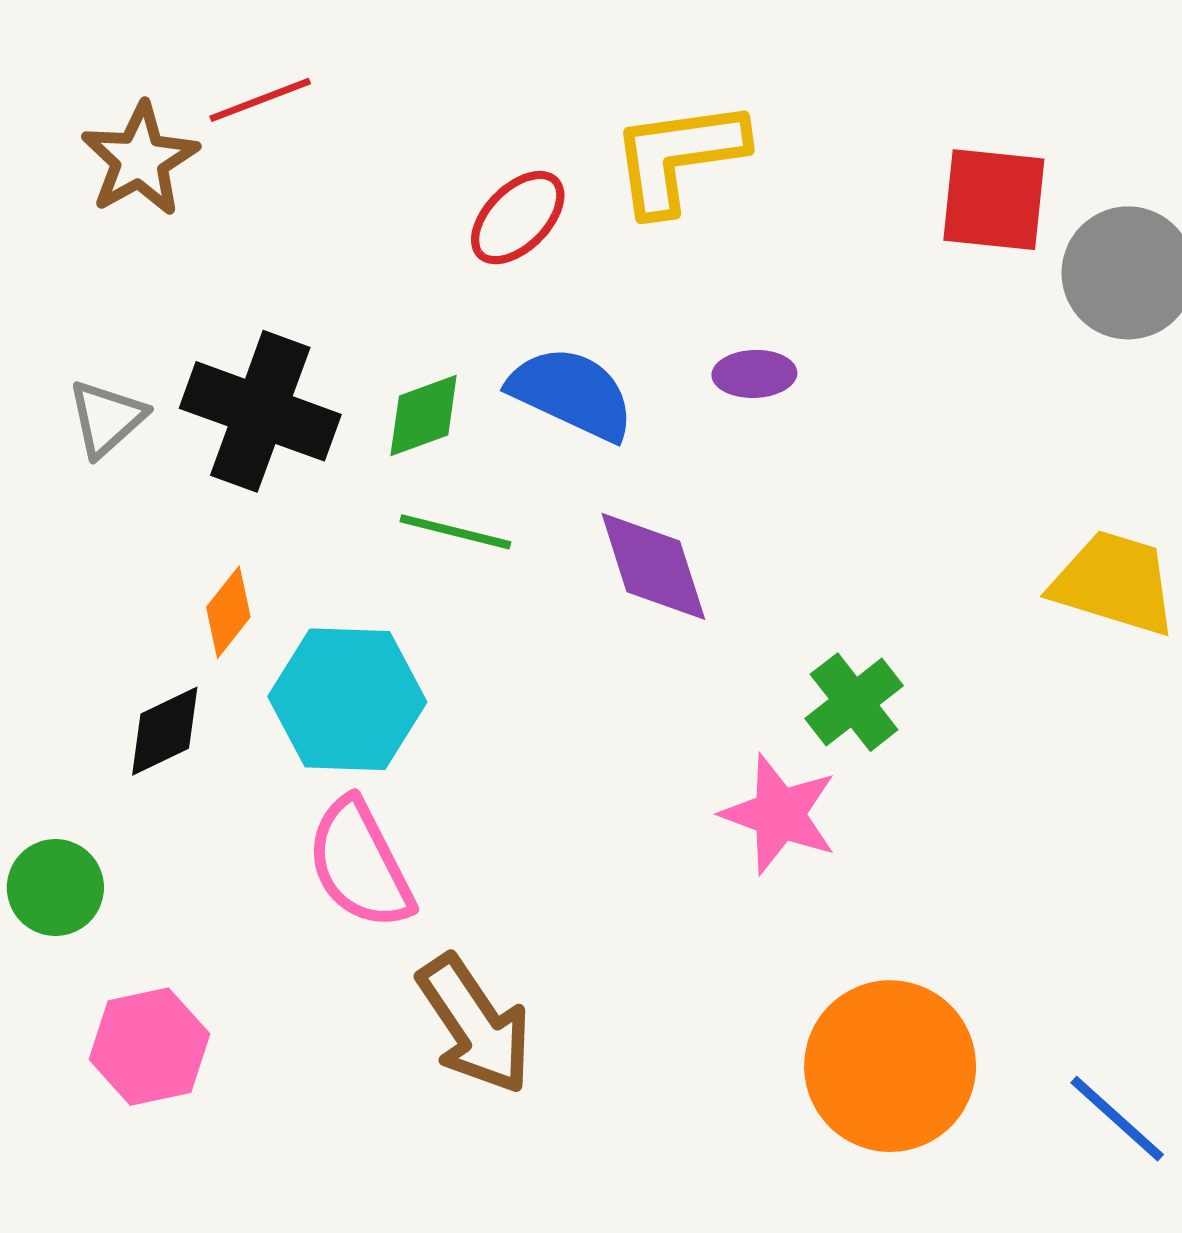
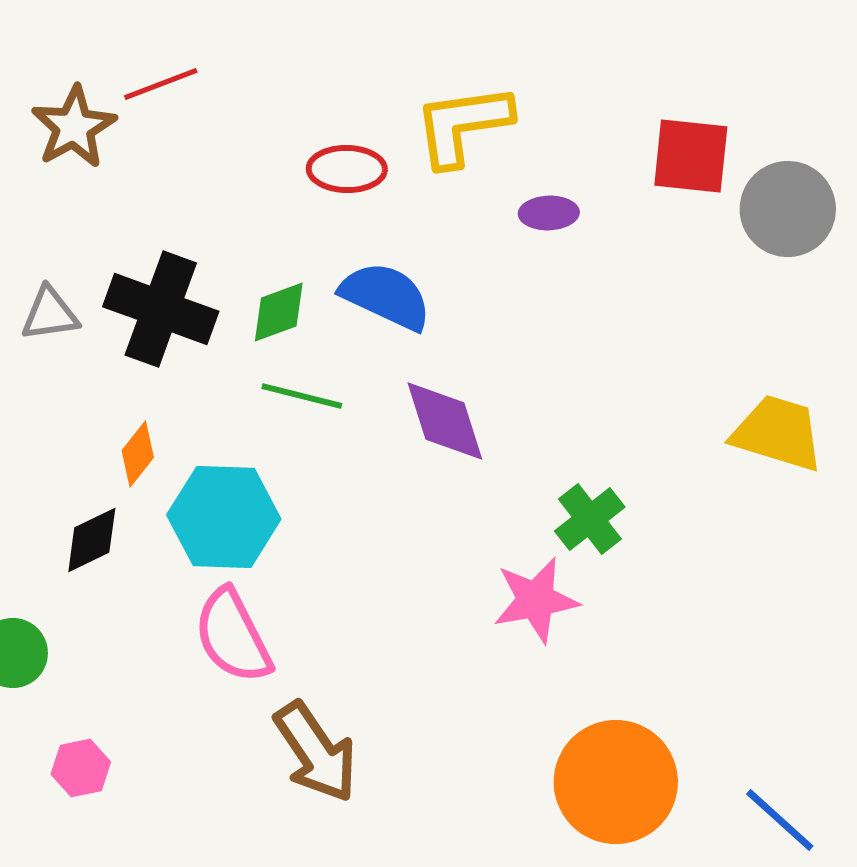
red ellipse: (518, 218) -> (347, 169), turned 46
purple ellipse: (754, 374) -> (549, 213), moved
gray triangle: (107, 418) -> (50, 314), turned 34
pink star: (779, 814) -> (536, 600), turned -30
pink hexagon: (149, 1047) -> (81, 768), size x0.7

